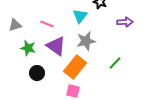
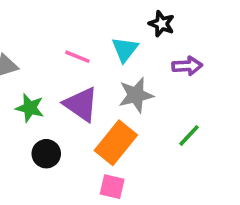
purple arrow: (125, 22) -> (187, 66), moved
pink line: (47, 24) -> (77, 57), moved

